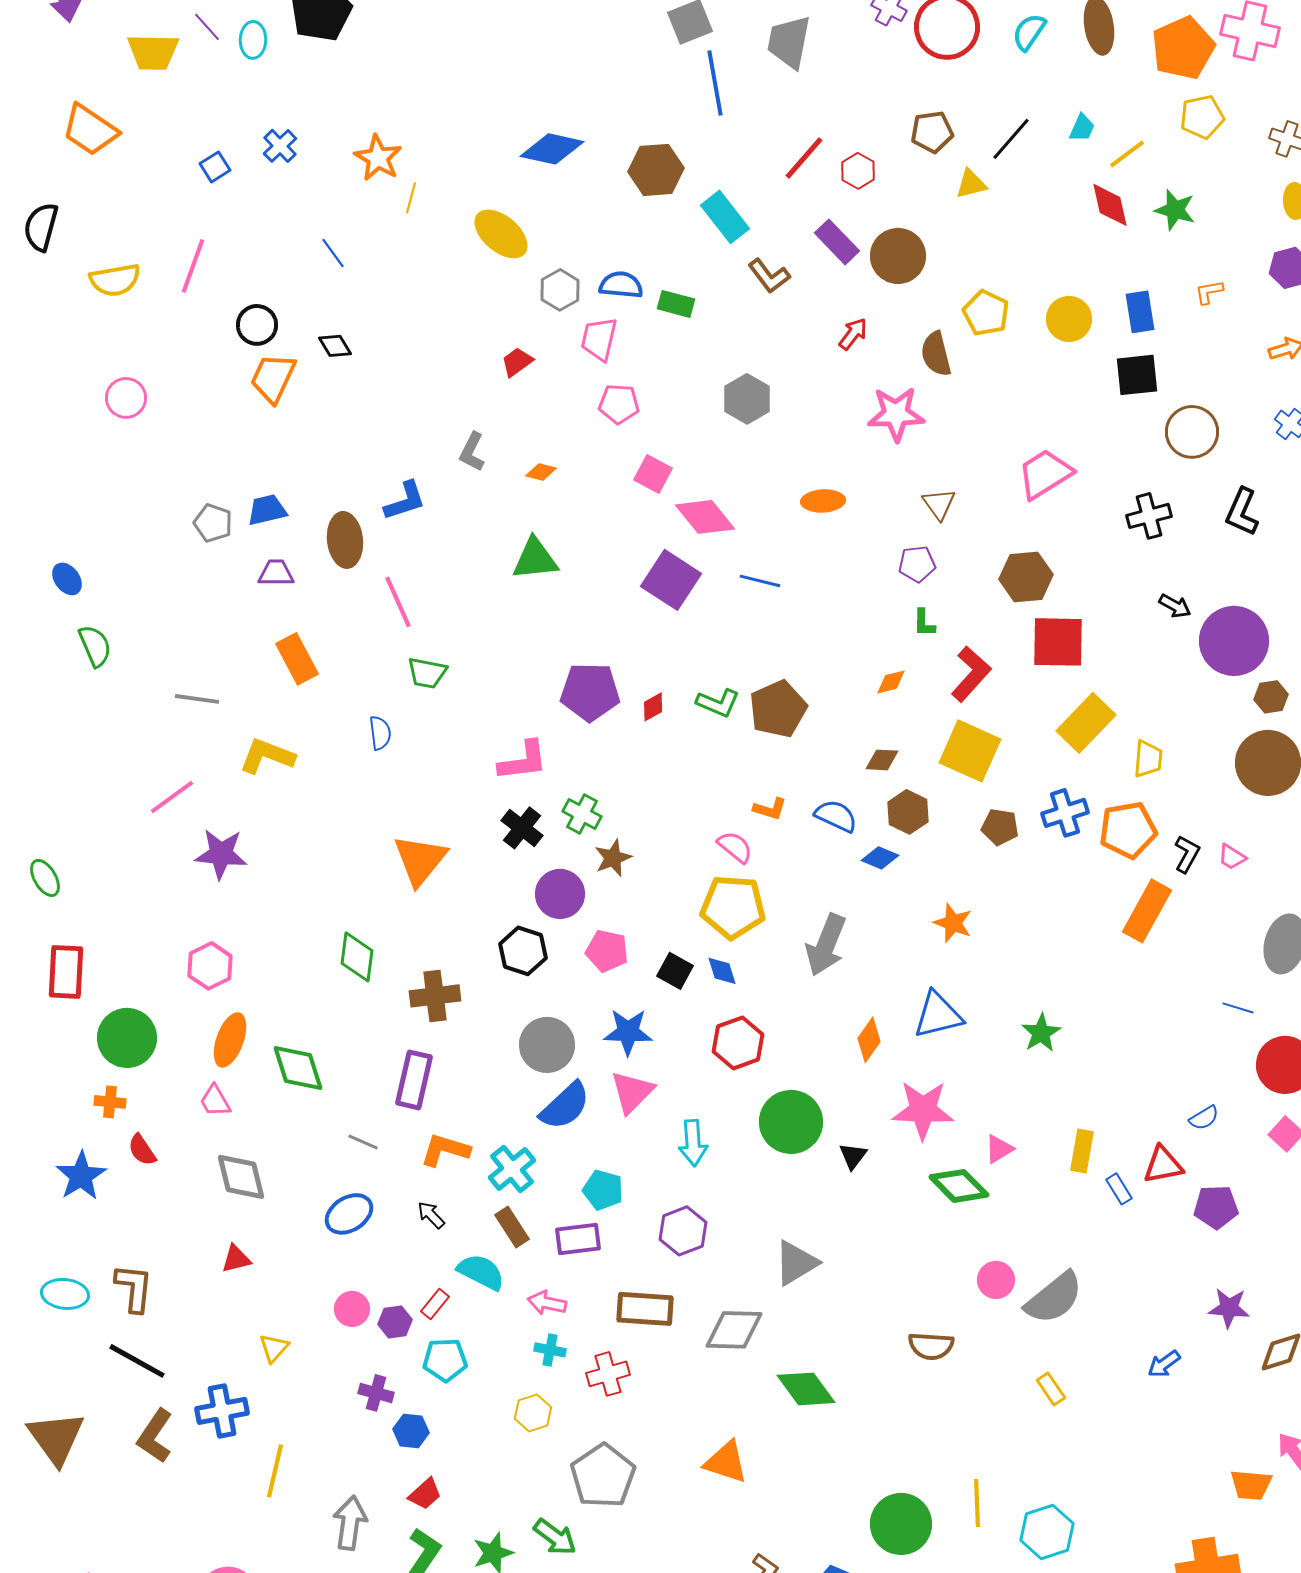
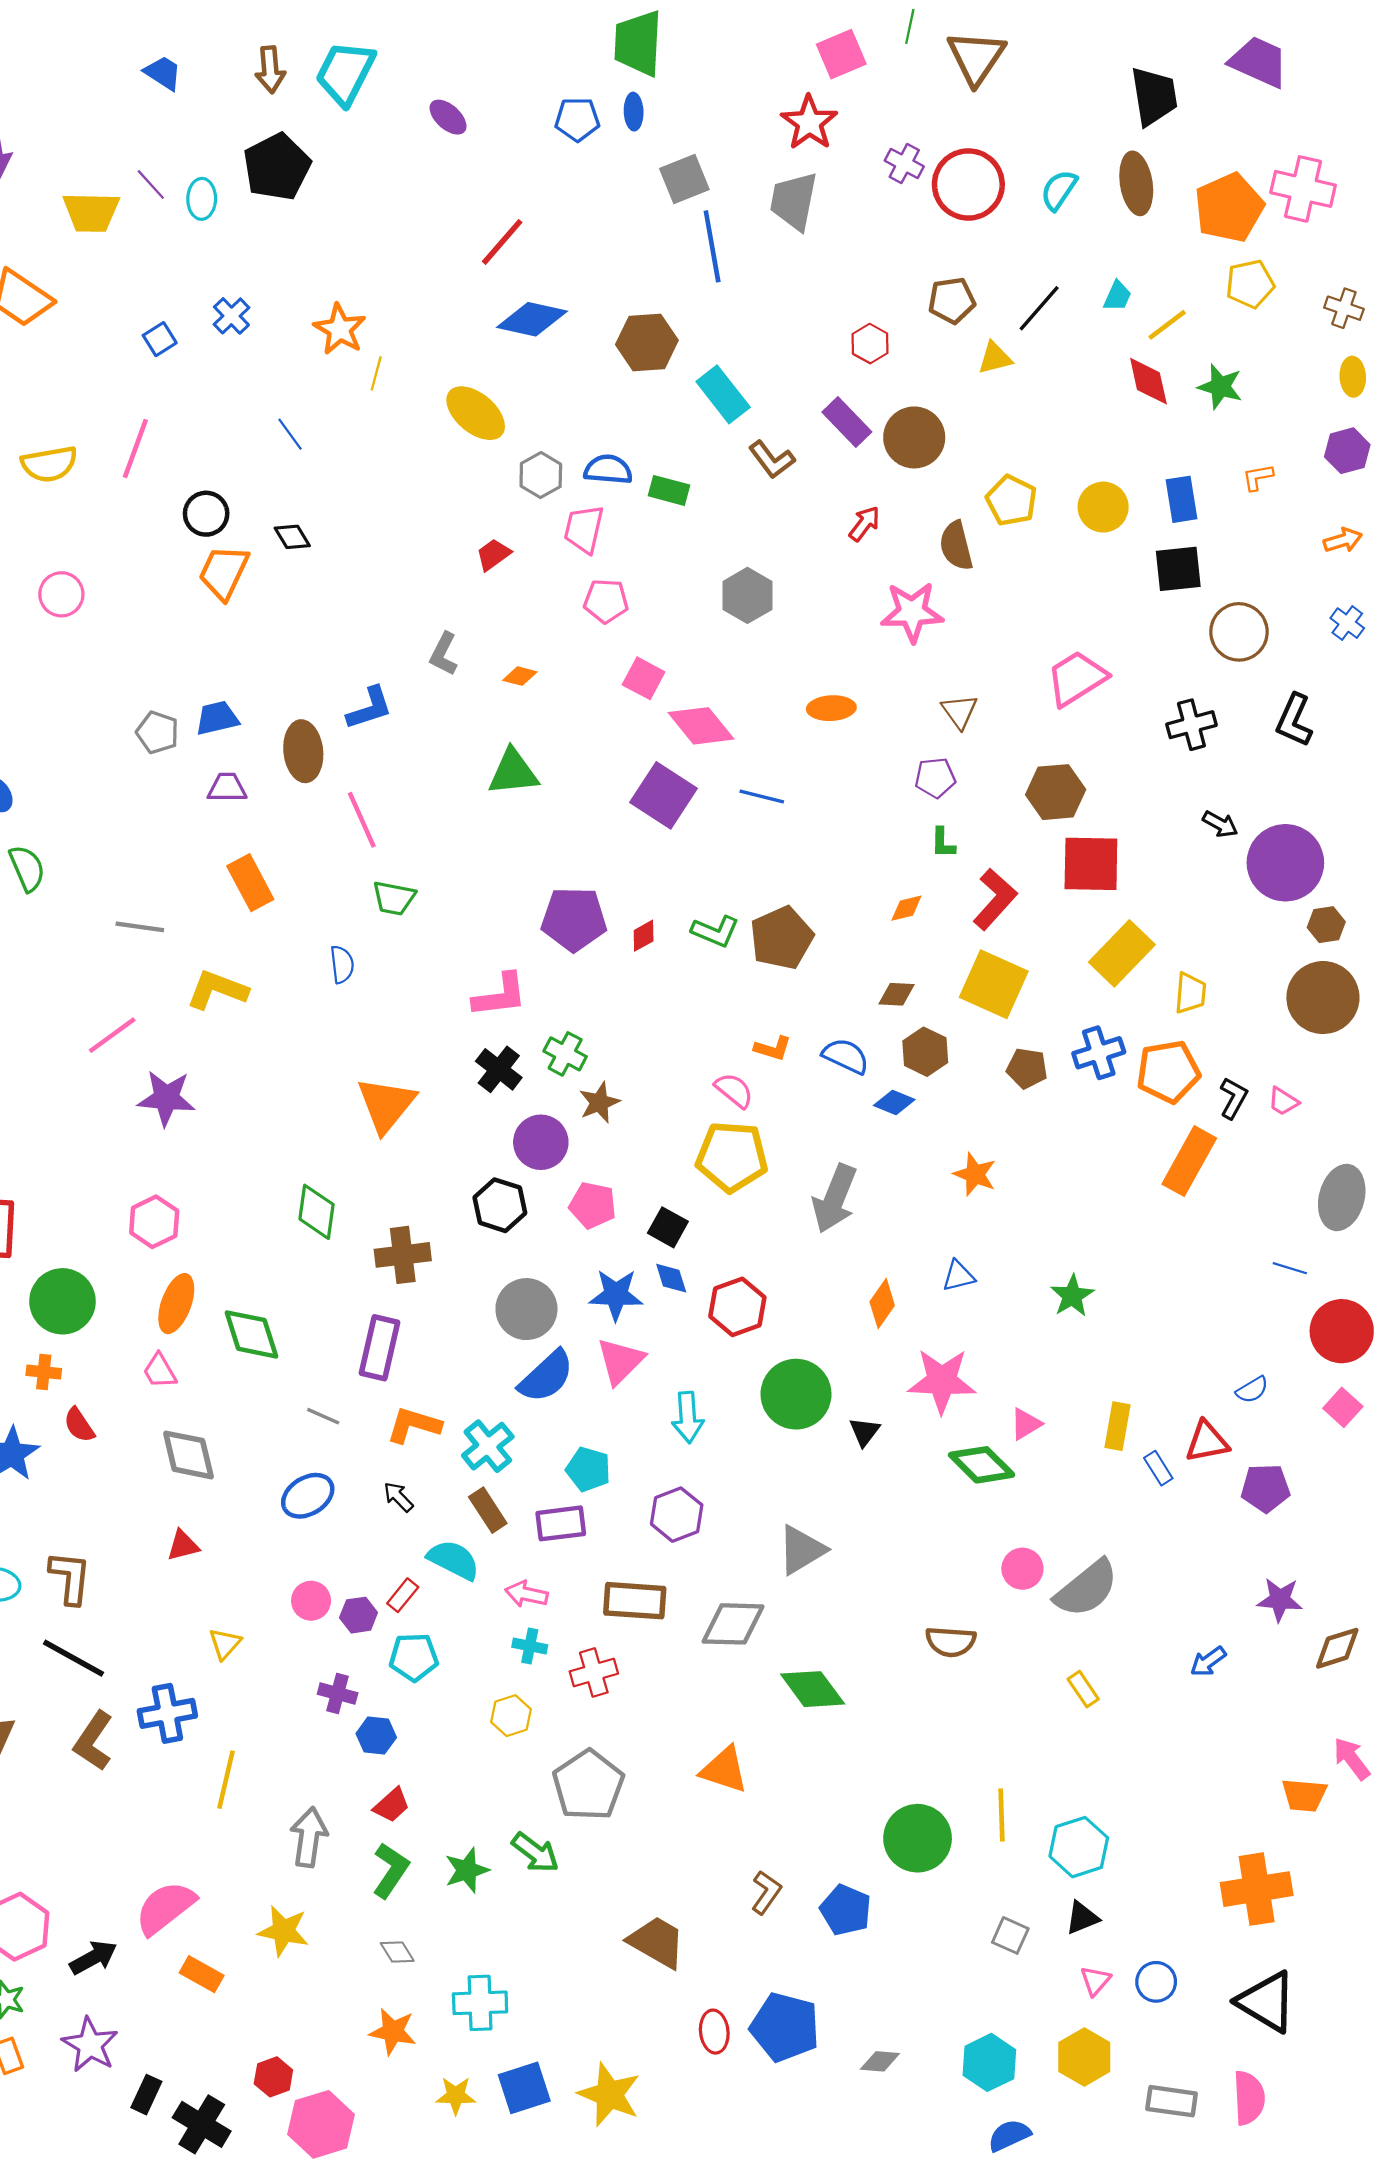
red line: (804, 158) -> (502, 242), moved
blue diamond: (722, 971) -> (671, 1278), moved
blue triangle: (938, 1015) -> (958, 1276), size x0.6

